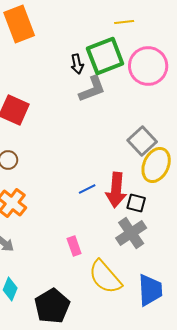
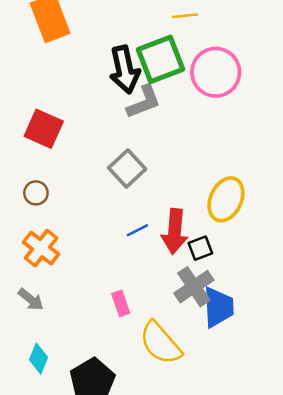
black arrow: (77, 64) -> (125, 70), size x1.8
gray square: (142, 141) -> (127, 169), moved
black square: (136, 203) -> (200, 248), turned -36
blue trapezoid: (150, 290) -> (218, 307), moved

